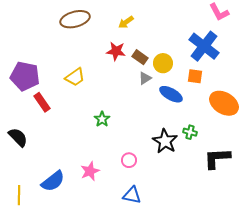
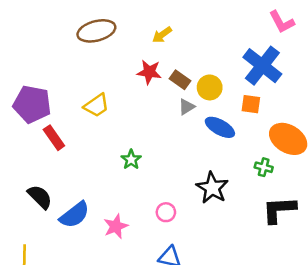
green cross: (190, 132) -> (264, 167), moved
black semicircle: (18, 137) -> (40, 197), moved
blue semicircle: (53, 181) -> (75, 215), moved

